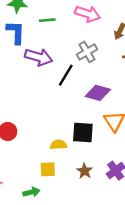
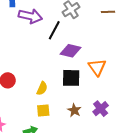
purple diamond: (98, 93) -> (70, 51), moved
yellow semicircle: (58, 145) -> (42, 88), moved, turned 120

